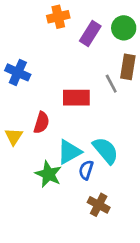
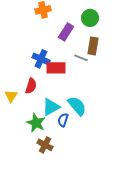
purple rectangle: (90, 33) -> (66, 32), moved
blue cross: (18, 72) -> (41, 59), moved
gray line: (111, 84) -> (81, 58), turned -40
brown cross: (99, 205) -> (45, 145), moved

